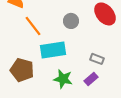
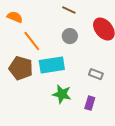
brown pentagon: (22, 70) -> (21, 68), moved
purple rectangle: (91, 79) -> (90, 103), moved, turned -32

